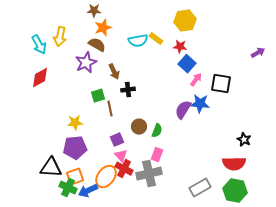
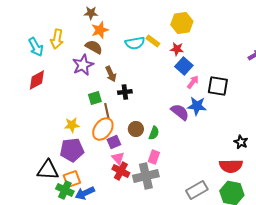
purple semicircle: (183, 110) -> (180, 112), turned 96
orange ellipse: (106, 177) -> (103, 129), moved

